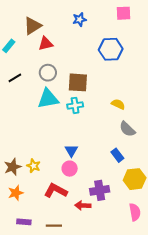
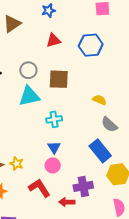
blue star: (79, 19) -> (48, 11), moved
red triangle: (46, 44) -> (53, 40), moved
cyan cross: (75, 105) -> (54, 119), moved
blue rectangle: (117, 155) -> (100, 151), size x1.6
red L-shape: (56, 191) -> (39, 188), turned 30

